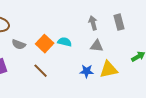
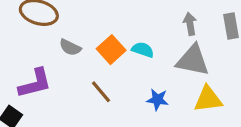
gray triangle: (97, 46) -> (193, 60), size x1.6
blue star: (87, 71) -> (157, 100), moved

